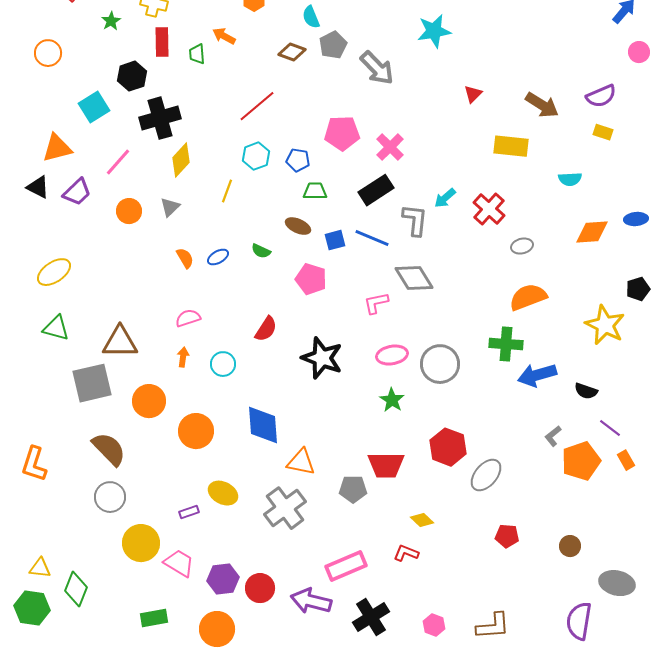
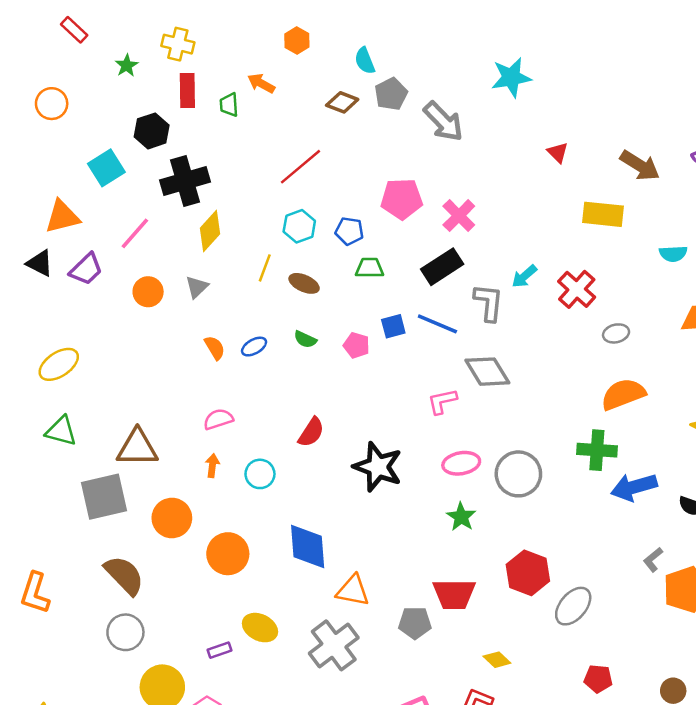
red triangle: (473, 94) -> (558, 152), turned -30
brown ellipse: (298, 226) -> (304, 283), moved
pink pentagon: (311, 279) -> (356, 345), moved, size x0.7

